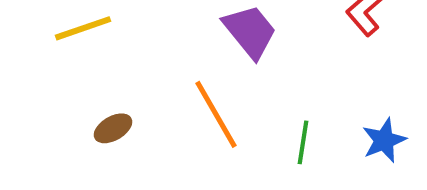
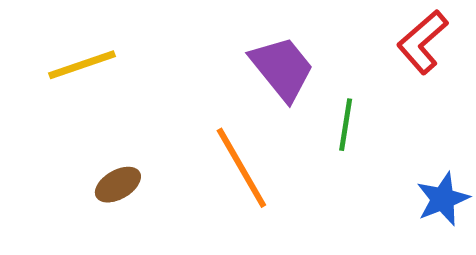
green line: (303, 142) -> (346, 125), moved

